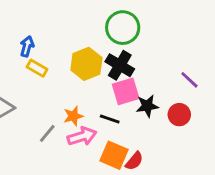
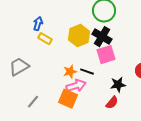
black star: (147, 106) -> (118, 85), moved
black line: (110, 119) -> (87, 72), moved
gray line: (47, 133) -> (33, 102), moved
orange square: (114, 155) -> (68, 99), moved

